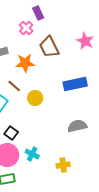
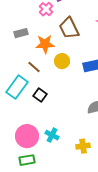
yellow circle: (35, 98) -> (62, 61), moved
black square: (11, 133) -> (40, 95), moved

